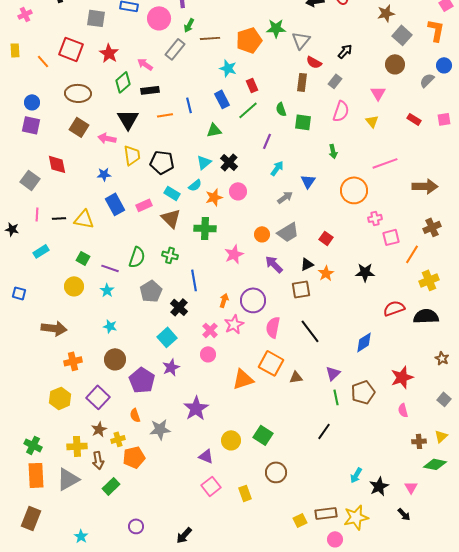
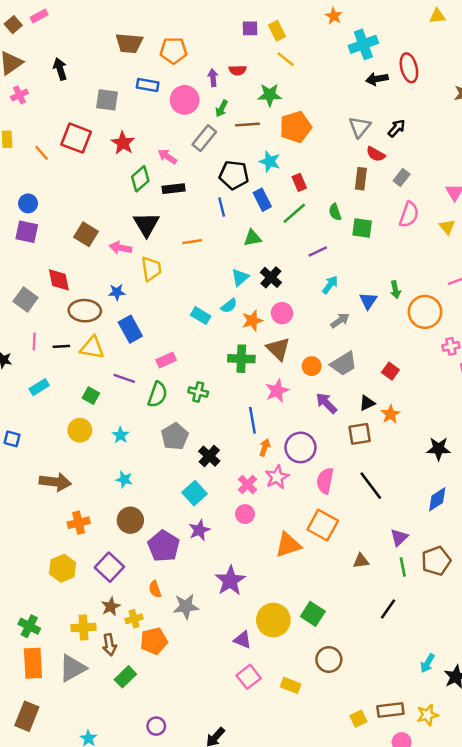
green star: (276, 28) -> (270, 95), moved
black arrow: (345, 51) -> (397, 128), moved
brown ellipse: (78, 93) -> (85, 311), moved
orange line: (165, 115) -> (192, 242), moved
purple line: (267, 141) -> (318, 251), turned 42
green arrow: (333, 151) -> (395, 290), moved
black pentagon: (162, 162) -> (234, 175), moved
pink rectangle: (144, 205) -> (166, 360), moved
brown triangle: (171, 218) -> (278, 349), moved
purple line: (110, 268) -> (124, 378), moved
black star: (365, 272) -> (439, 449), moved
blue line: (194, 280) -> (252, 420), moved
brown triangle: (296, 377) -> (361, 561), moved
yellow circle: (231, 440) -> (273, 620), size x1.4
yellow rectangle: (245, 493) -> (291, 685), turned -49
yellow star: (356, 517) -> (427, 715), size x0.7

